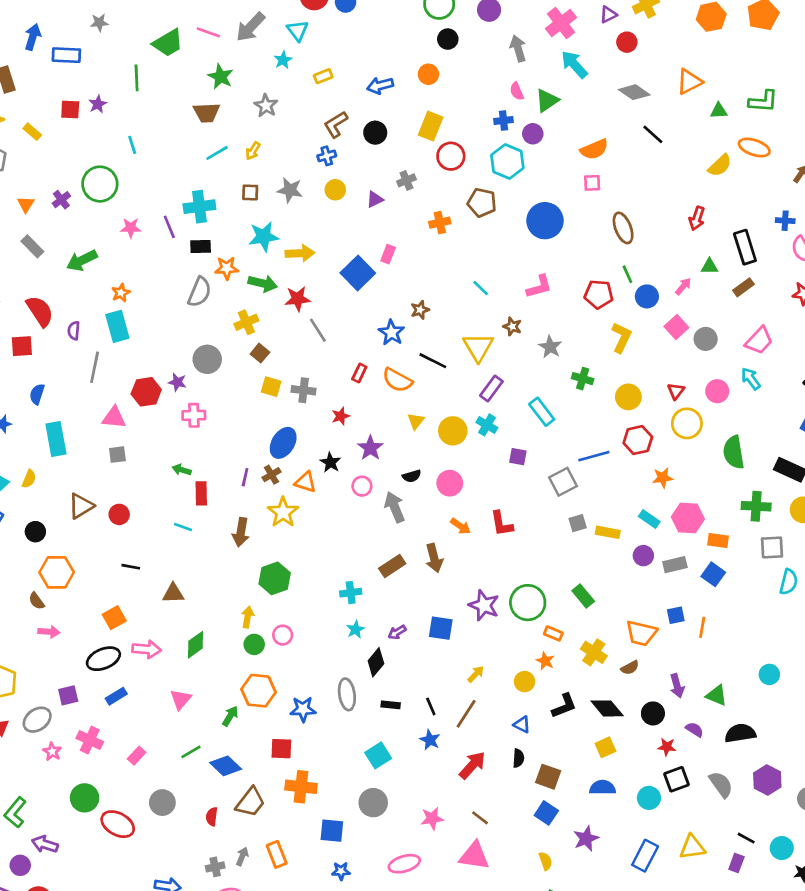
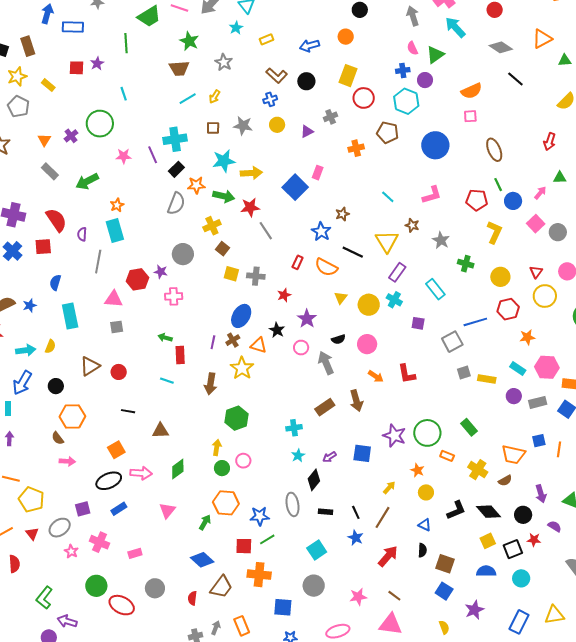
brown L-shape: (336, 124) -> (277, 76), turned -105
black rectangle: (201, 247) -> (176, 169), turned -42
orange star: (545, 661) -> (417, 470), moved
green line: (191, 752) -> (267, 539), moved
pink rectangle: (137, 756) -> (135, 553), turned 32
black square: (677, 779) -> (513, 549), moved

